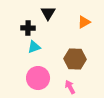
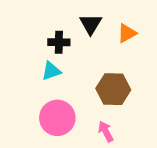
black triangle: (48, 13) -> (91, 24), moved
black cross: (28, 28) -> (59, 42), moved

